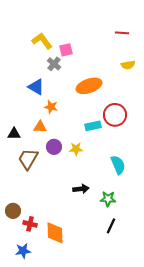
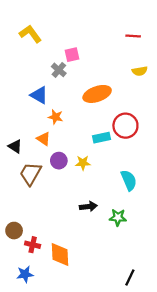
yellow L-shape: (42, 41) -> (30, 34), moved
orange triangle: (40, 127) -> (44, 139), turned 32
black triangle: (14, 134) -> (15, 146), turned 32
black line: (111, 226) -> (130, 277), moved

